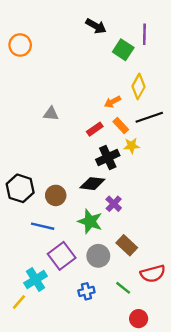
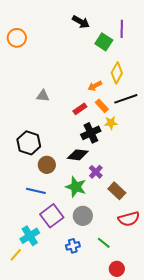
black hexagon: (20, 188) -> (29, 143), moved
brown rectangle: (127, 245) -> (117, 191), moved
red semicircle: (153, 274) -> (129, 219), moved

